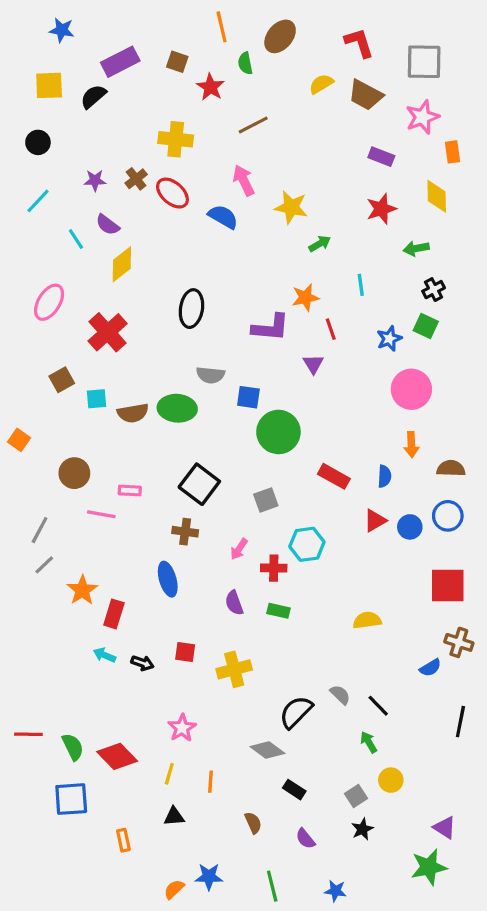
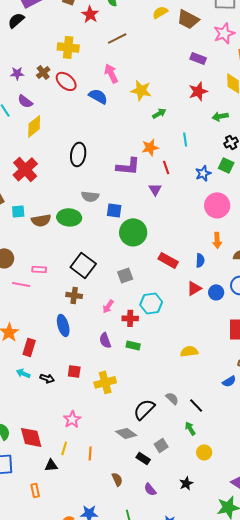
red diamond: (117, 756) -> (31, 437), turned 30
gray square: (356, 796) -> (161, 445), moved
black triangle: (174, 816) -> (51, 465), moved

